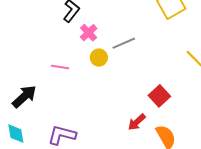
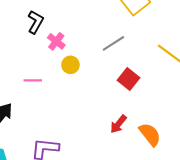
gray line: (124, 43) -> (113, 43), moved
red square: (159, 96) -> (129, 79), moved

